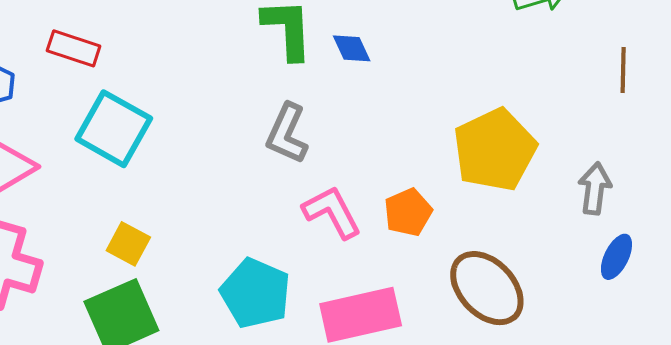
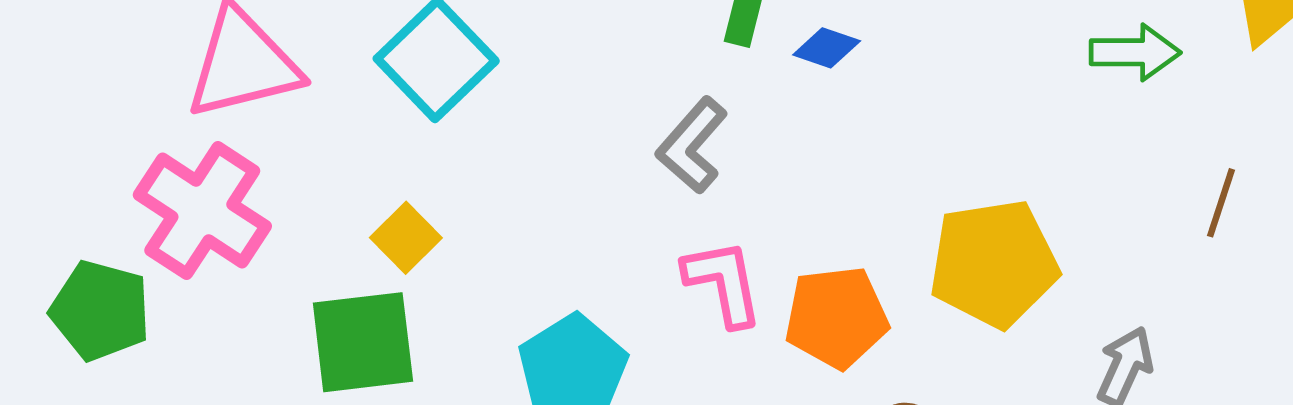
blue diamond: (352, 48) -> (827, 48), turned -63
orange pentagon: (408, 212) -> (836, 317), size x1.4

